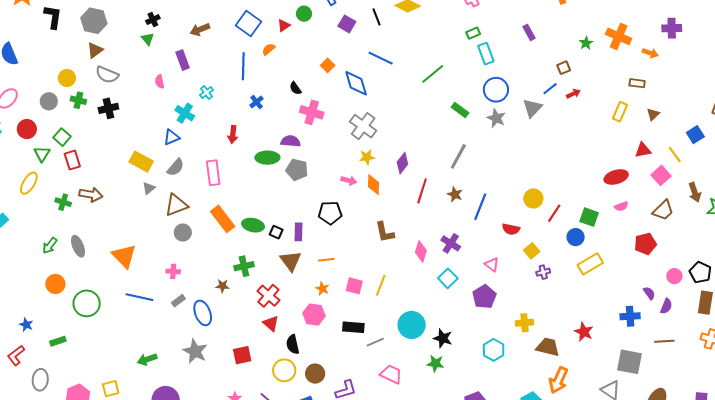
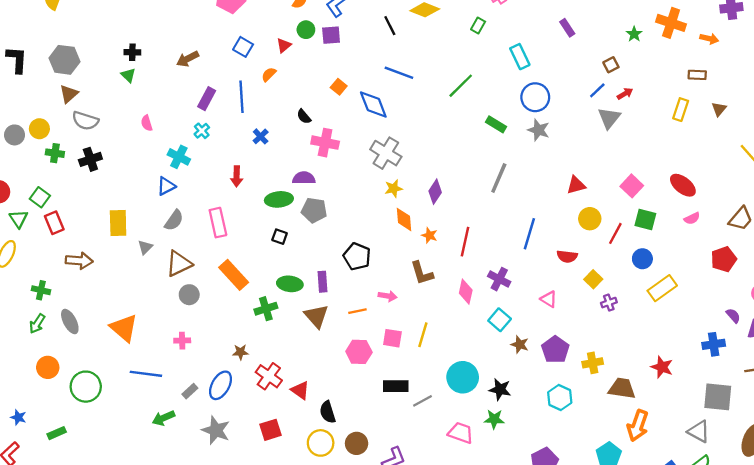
black cross: (153, 20) -> (132, 52), turned 32
blue square: (249, 24) -> (243, 47), size x0.7
purple square: (347, 24) -> (331, 35), moved, turned -30
green rectangle: (473, 33) -> (478, 25), moved, turned -32
purple rectangle: (183, 60) -> (207, 99), moved, turned 54
gray circle: (49, 101) -> (15, 135), moved
gray triangle: (532, 108) -> (609, 118), moved
red triangle: (643, 150) -> (576, 185), moved
yellow rectangle: (141, 162) -> (118, 223), moved, turned 65
pink square: (661, 175) -> (632, 186), moved
red ellipse: (616, 177) -> (683, 185), turned 60
pink arrow: (349, 180) -> (388, 296), moved
red line: (422, 191) -> (465, 242), moved
brown star: (455, 194) -> (520, 344), moved
green cross: (63, 202) -> (41, 290), moved
black pentagon: (330, 213) -> (357, 257), turned 30
green square: (589, 217) -> (645, 219), moved
green ellipse: (253, 225) -> (290, 284), moved
black square: (276, 232) -> (280, 237), moved
green cross: (244, 266) -> (266, 309), moved
orange star: (322, 289) -> (429, 235), moved
red cross: (268, 296) -> (269, 376), moved
purple pentagon: (484, 297) -> (555, 350), moved
gray rectangle: (178, 301) -> (190, 391), moved
blue ellipse: (203, 313) -> (221, 385), turned 55
pink hexagon: (314, 315) -> (359, 352), moved
green arrow: (147, 359) -> (163, 418), moved
pink trapezoid: (391, 374) -> (461, 433), moved

